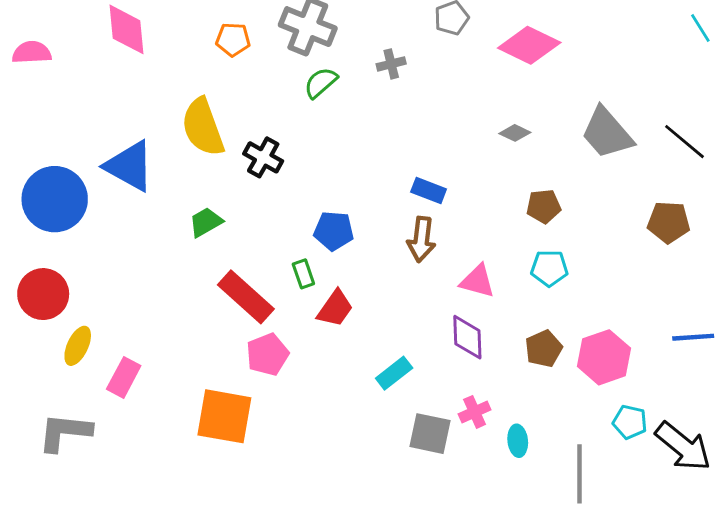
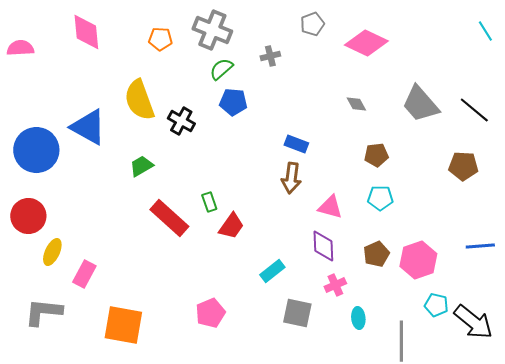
gray diamond: (515, 133) -> (356, 104), turned 35
blue pentagon: (334, 231) -> (233, 102), moved
pink pentagon: (267, 354) -> (210, 313), moved
pink cross: (475, 412) -> (335, 285), moved
orange square: (224, 416) -> (123, 325), moved

